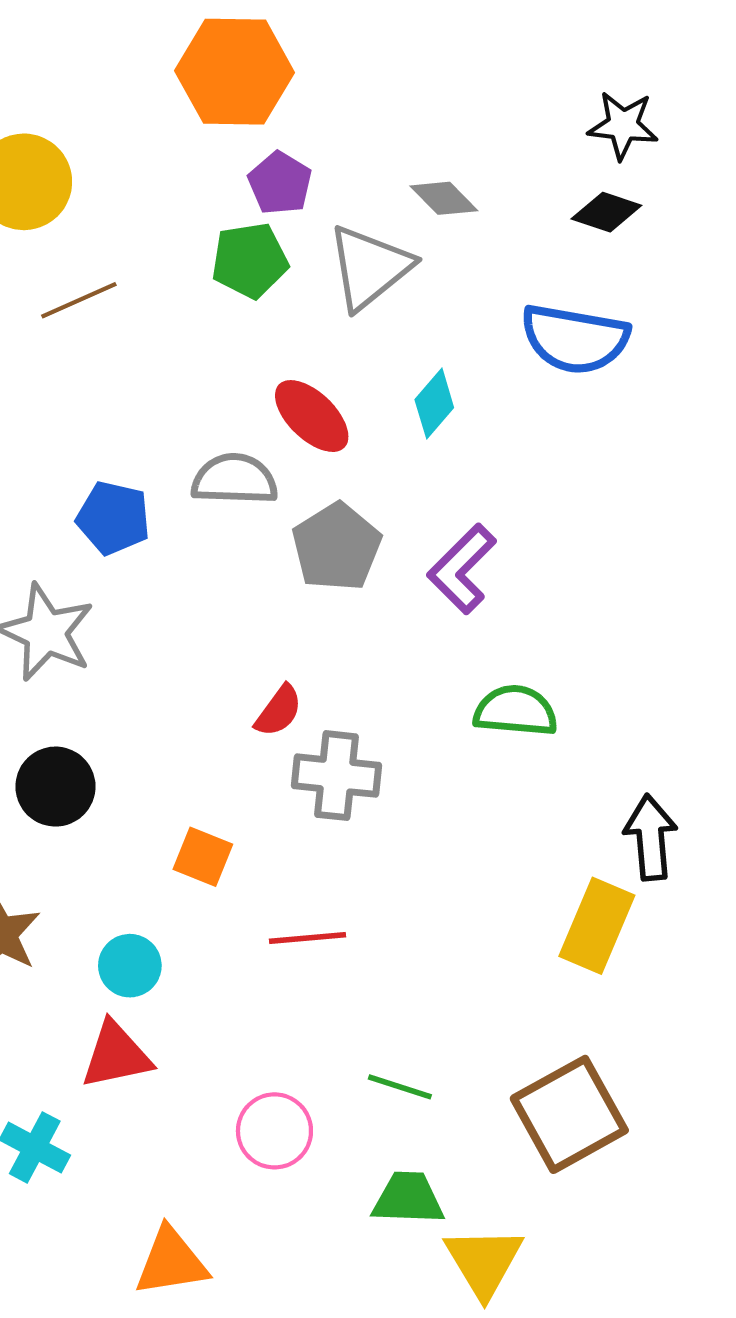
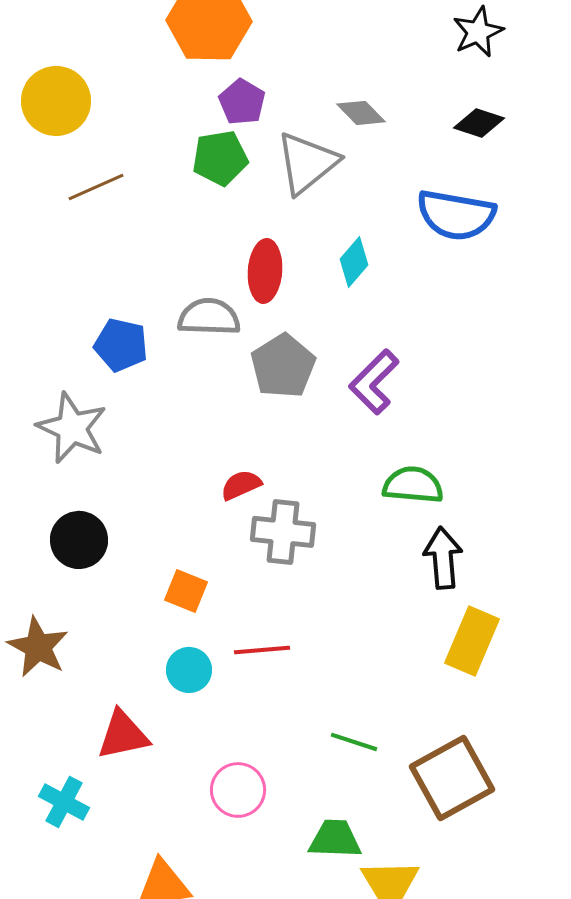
black star: (623, 125) -> (478, 32), moved, turned -30
red ellipse: (312, 416) -> (265, 271), turned 50
red semicircle: (279, 711) -> (241, 485), turned -150
black arrow: (651, 838) -> (443, 558), moved
cyan circle: (130, 966) -> (189, 670), moved
green line: (400, 1087) -> (354, 742), moved

